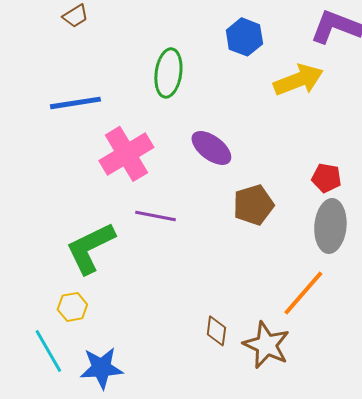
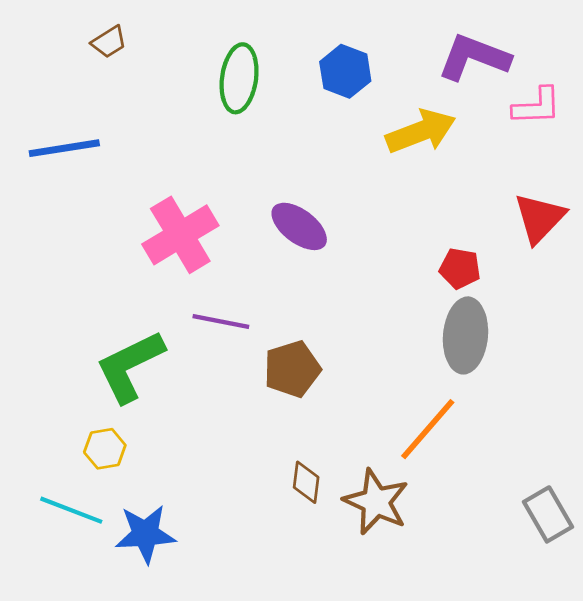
green ellipse: (168, 73) -> (239, 78), moved
blue line: (75, 103) -> (64, 148), moved
brown pentagon: (253, 205) -> (292, 369), moved
cyan line: (48, 351) -> (71, 510), turned -39

